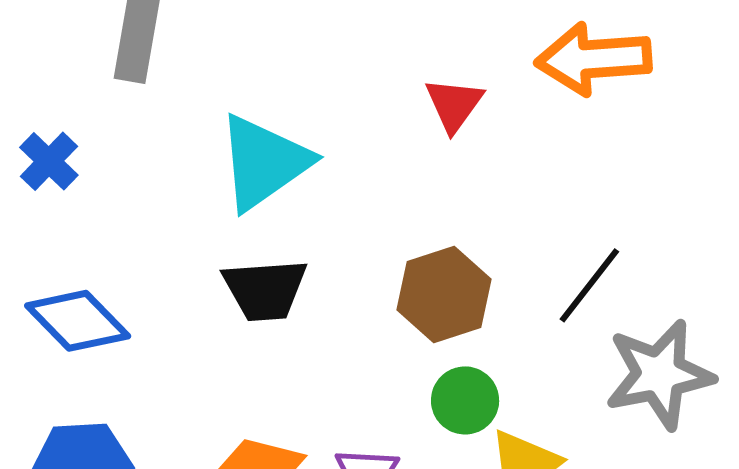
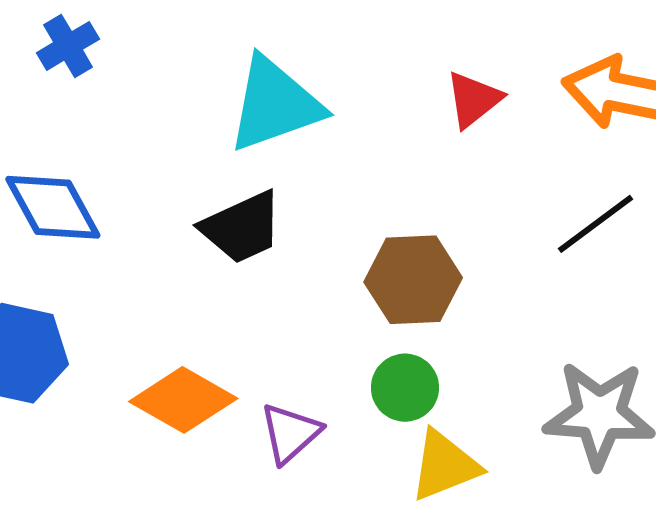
black line: (589, 285) -> (595, 224), moved
black trapezoid: (265, 290) -> (242, 227), turned -36

